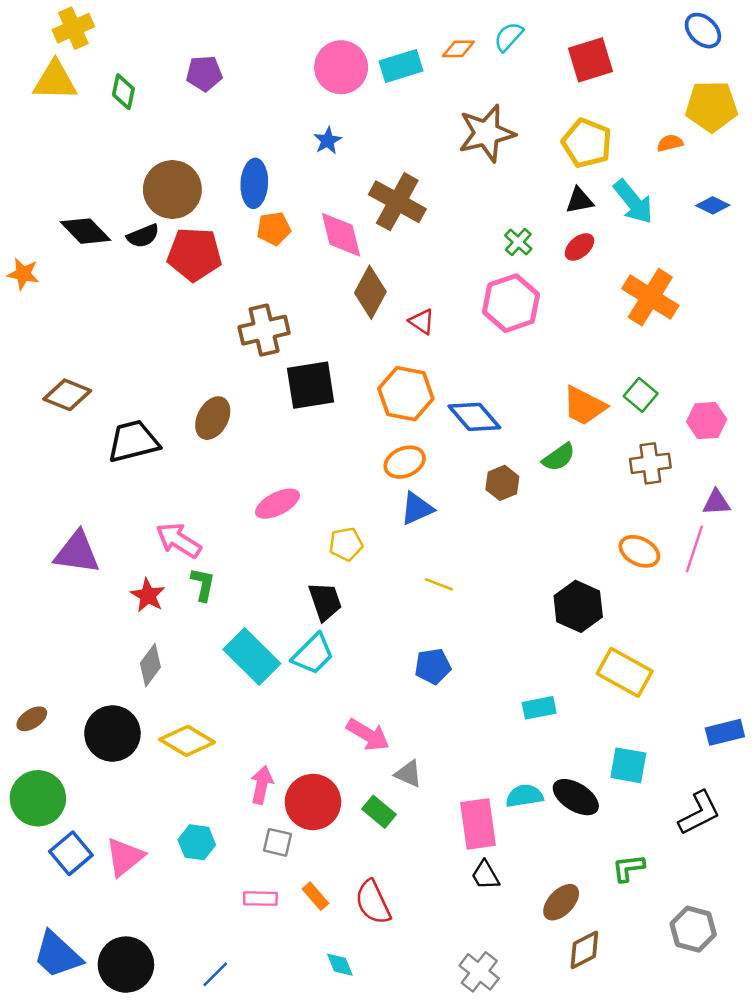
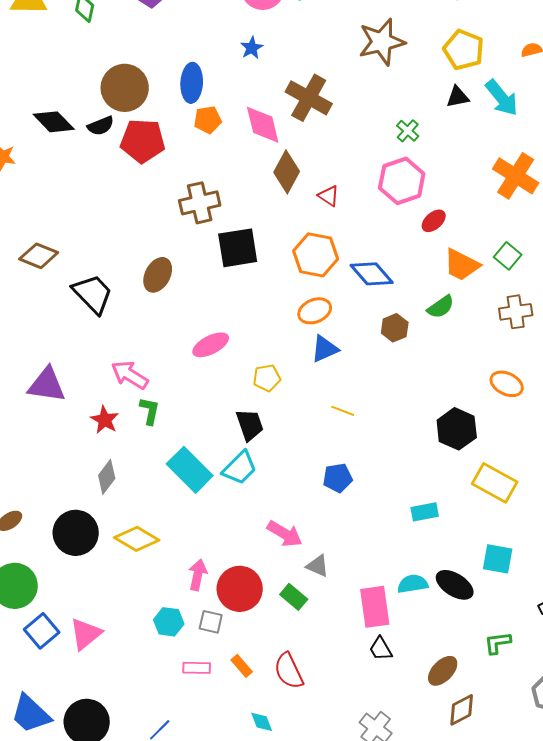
red ellipse: (579, 247) -> (434, 221), moved
black trapezoid: (133, 441) -> (93, 294), turned 60
cyan hexagon: (197, 842) -> (169, 622), moved

